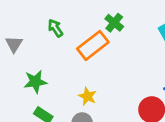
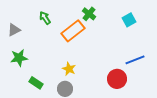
gray triangle: (14, 44) -> (14, 30), turned 32
green star: (35, 82) -> (19, 58), moved

